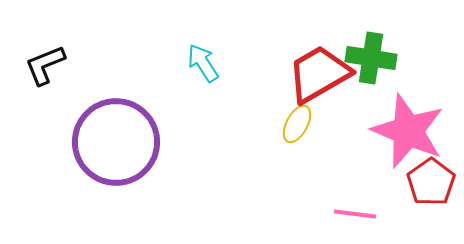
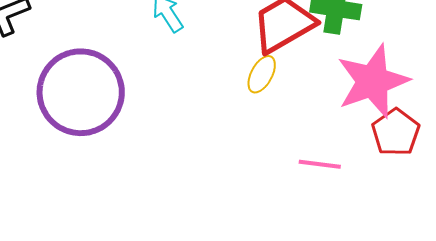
pink star: (408, 131) -> (373, 81), turned 30

